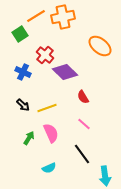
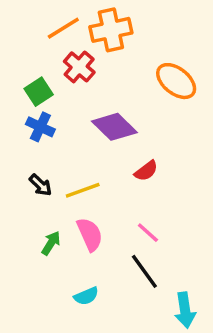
green square: (20, 34) -> (39, 92), moved
red cross: (45, 55) -> (79, 67), moved
red semicircle: (83, 97) -> (146, 171), turned -96
pink line: (84, 124) -> (148, 233), moved

